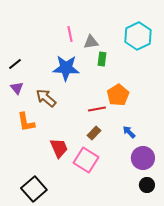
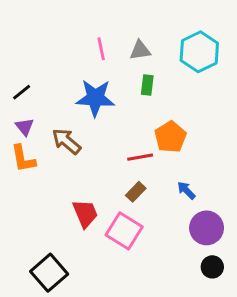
gray triangle: (91, 42) -> (140, 50), moved
orange L-shape: (26, 122) -> (23, 159), moved

